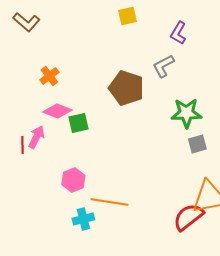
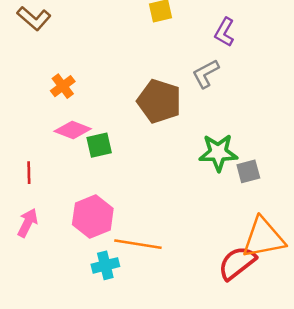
green star: (186, 113) -> (218, 153), moved
pink arrow: (36, 137) -> (28, 223), moved
pink hexagon: (73, 180) -> (93, 217), size x1.4

